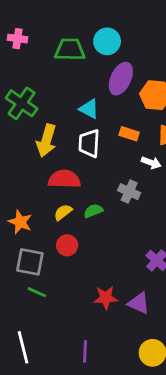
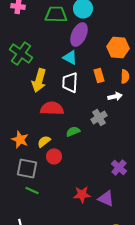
purple ellipse: (121, 79) -> (79, 34), moved
orange rectangle: (129, 134) -> (99, 75), turned 56
white arrow: (151, 163) -> (115, 96), turned -32
gray cross: (129, 192) -> (99, 117), turned 35
yellow semicircle: (63, 212) -> (44, 141), moved

